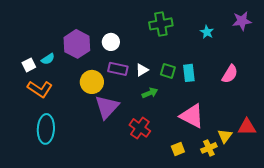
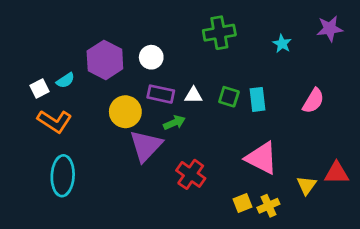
white triangle: (142, 70) -> (193, 95), turned 32
green arrow: (150, 93) -> (174, 123), moved
yellow cross: (209, 148) -> (268, 206), moved

